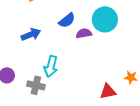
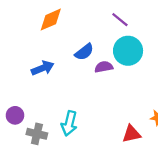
cyan arrow: (51, 66) -> (69, 123), moved
gray cross: (36, 85) -> (37, 134), moved

